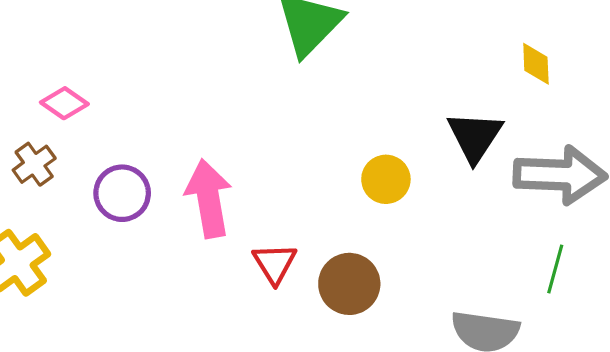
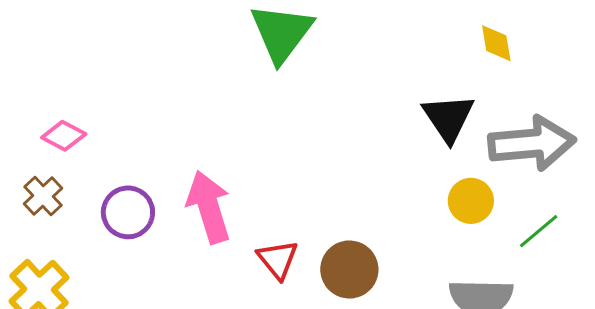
yellow circle: (386, 179) -> (471, 201), moved
green line: (555, 269) -> (539, 231), turned 42

